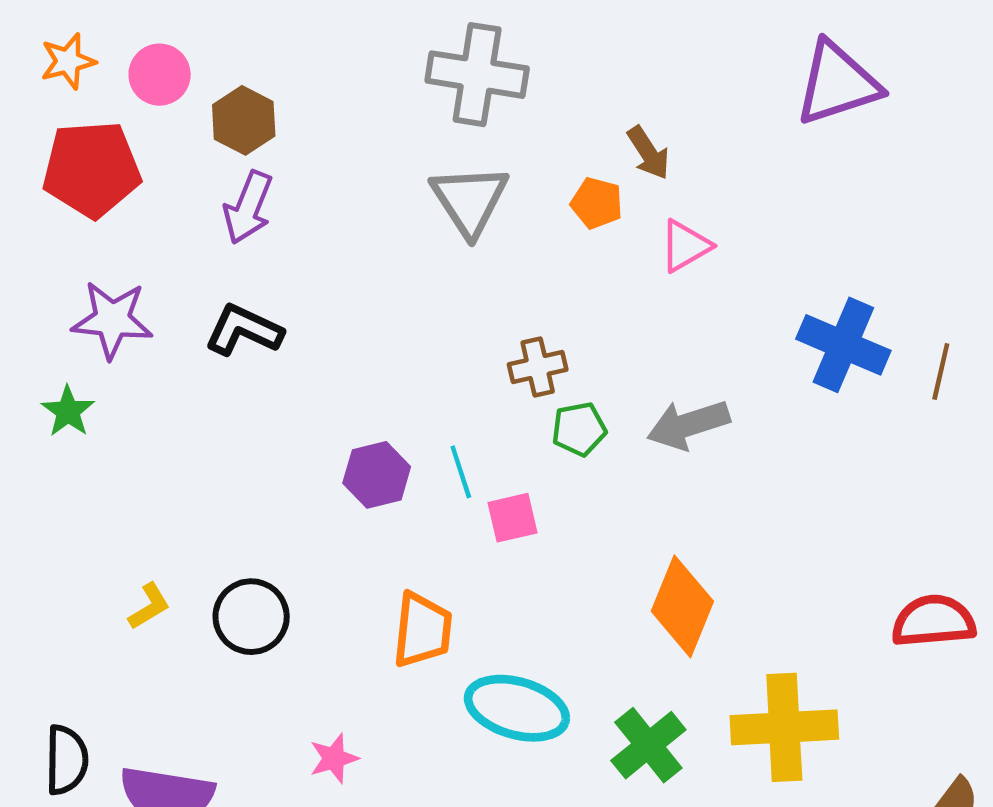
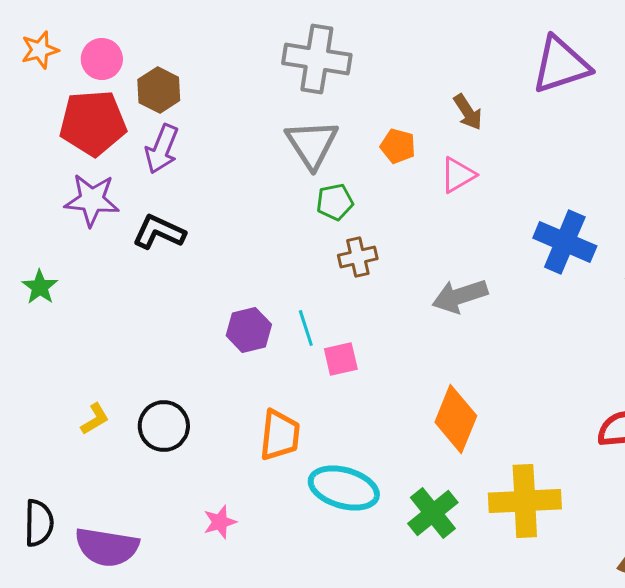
brown arrow: (648, 153) -> (468, 112), moved
red pentagon: (92, 169) -> (93, 123), moved
purple star: (112, 320) -> (92, 200), moved
green pentagon: (579, 429) -> (335, 202), moved

